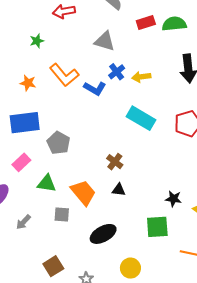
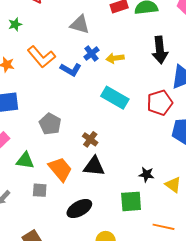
gray pentagon: (58, 143) -> (50, 124), moved
black triangle: (119, 190) -> (94, 166), size x1.6

